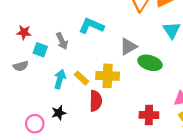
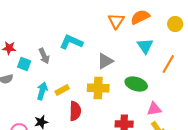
green ellipse: (150, 63) -> (136, 84), moved
yellow cross: (108, 76) -> (98, 88), moved
yellow rectangle: (82, 78) -> (62, 90), turned -72

